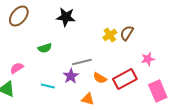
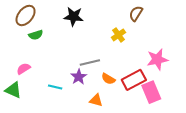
brown semicircle: (127, 33) -> (136, 13), moved
green semicircle: (45, 48) -> (36, 35), moved
pink star: (148, 59) -> (157, 59), size x1.5
pink rectangle: (158, 91) -> (151, 92), moved

